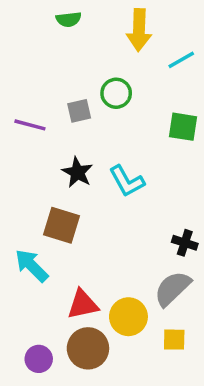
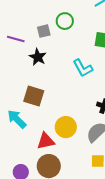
black star: (77, 172) -> (38, 57), moved
cyan L-shape: (127, 181) -> (83, 68), moved
yellow circle: (128, 317) -> (66, 127), moved

